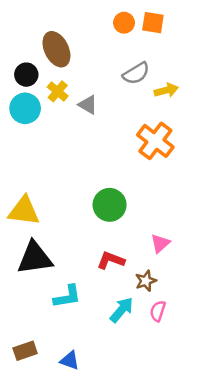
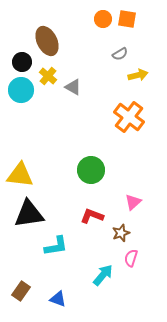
gray semicircle: (136, 73) -> (120, 54), moved, size x0.7
cyan arrow: (122, 310) -> (103, 275), moved
brown rectangle: (25, 351) -> (21, 291), turned -36

